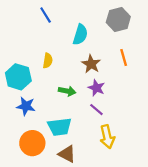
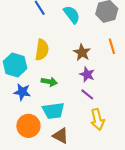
cyan semicircle: (80, 35) -> (72, 15), moved, turned -54
yellow semicircle: (48, 61) -> (42, 50), size x1.5
green arrow: (67, 91) -> (49, 82), moved

